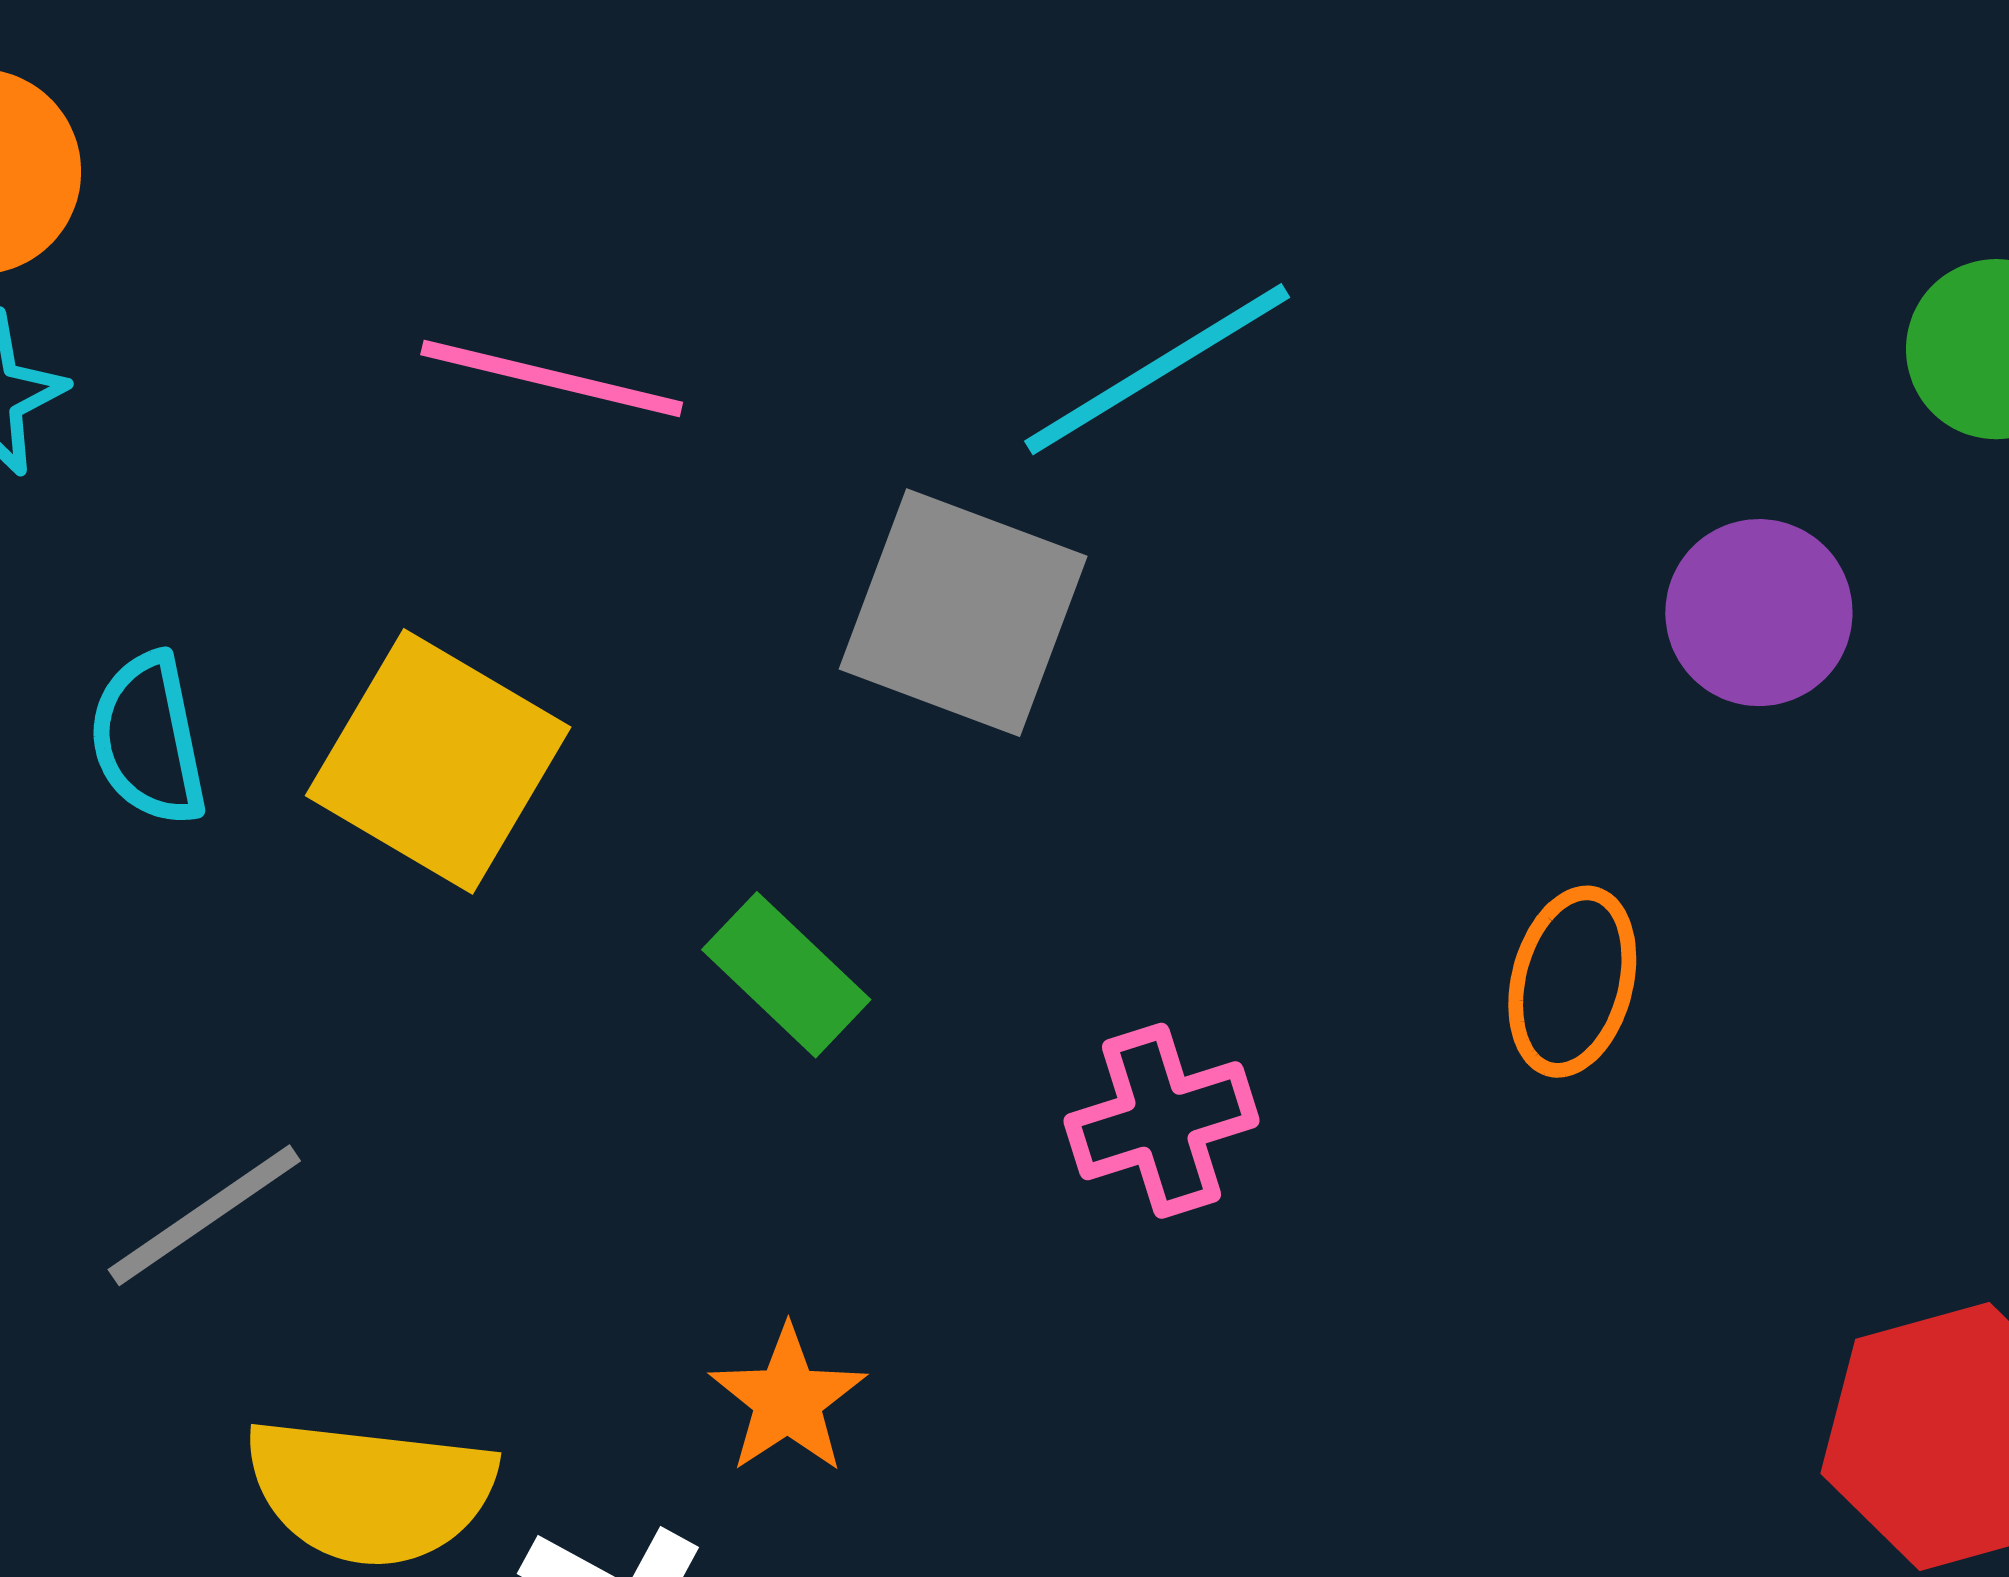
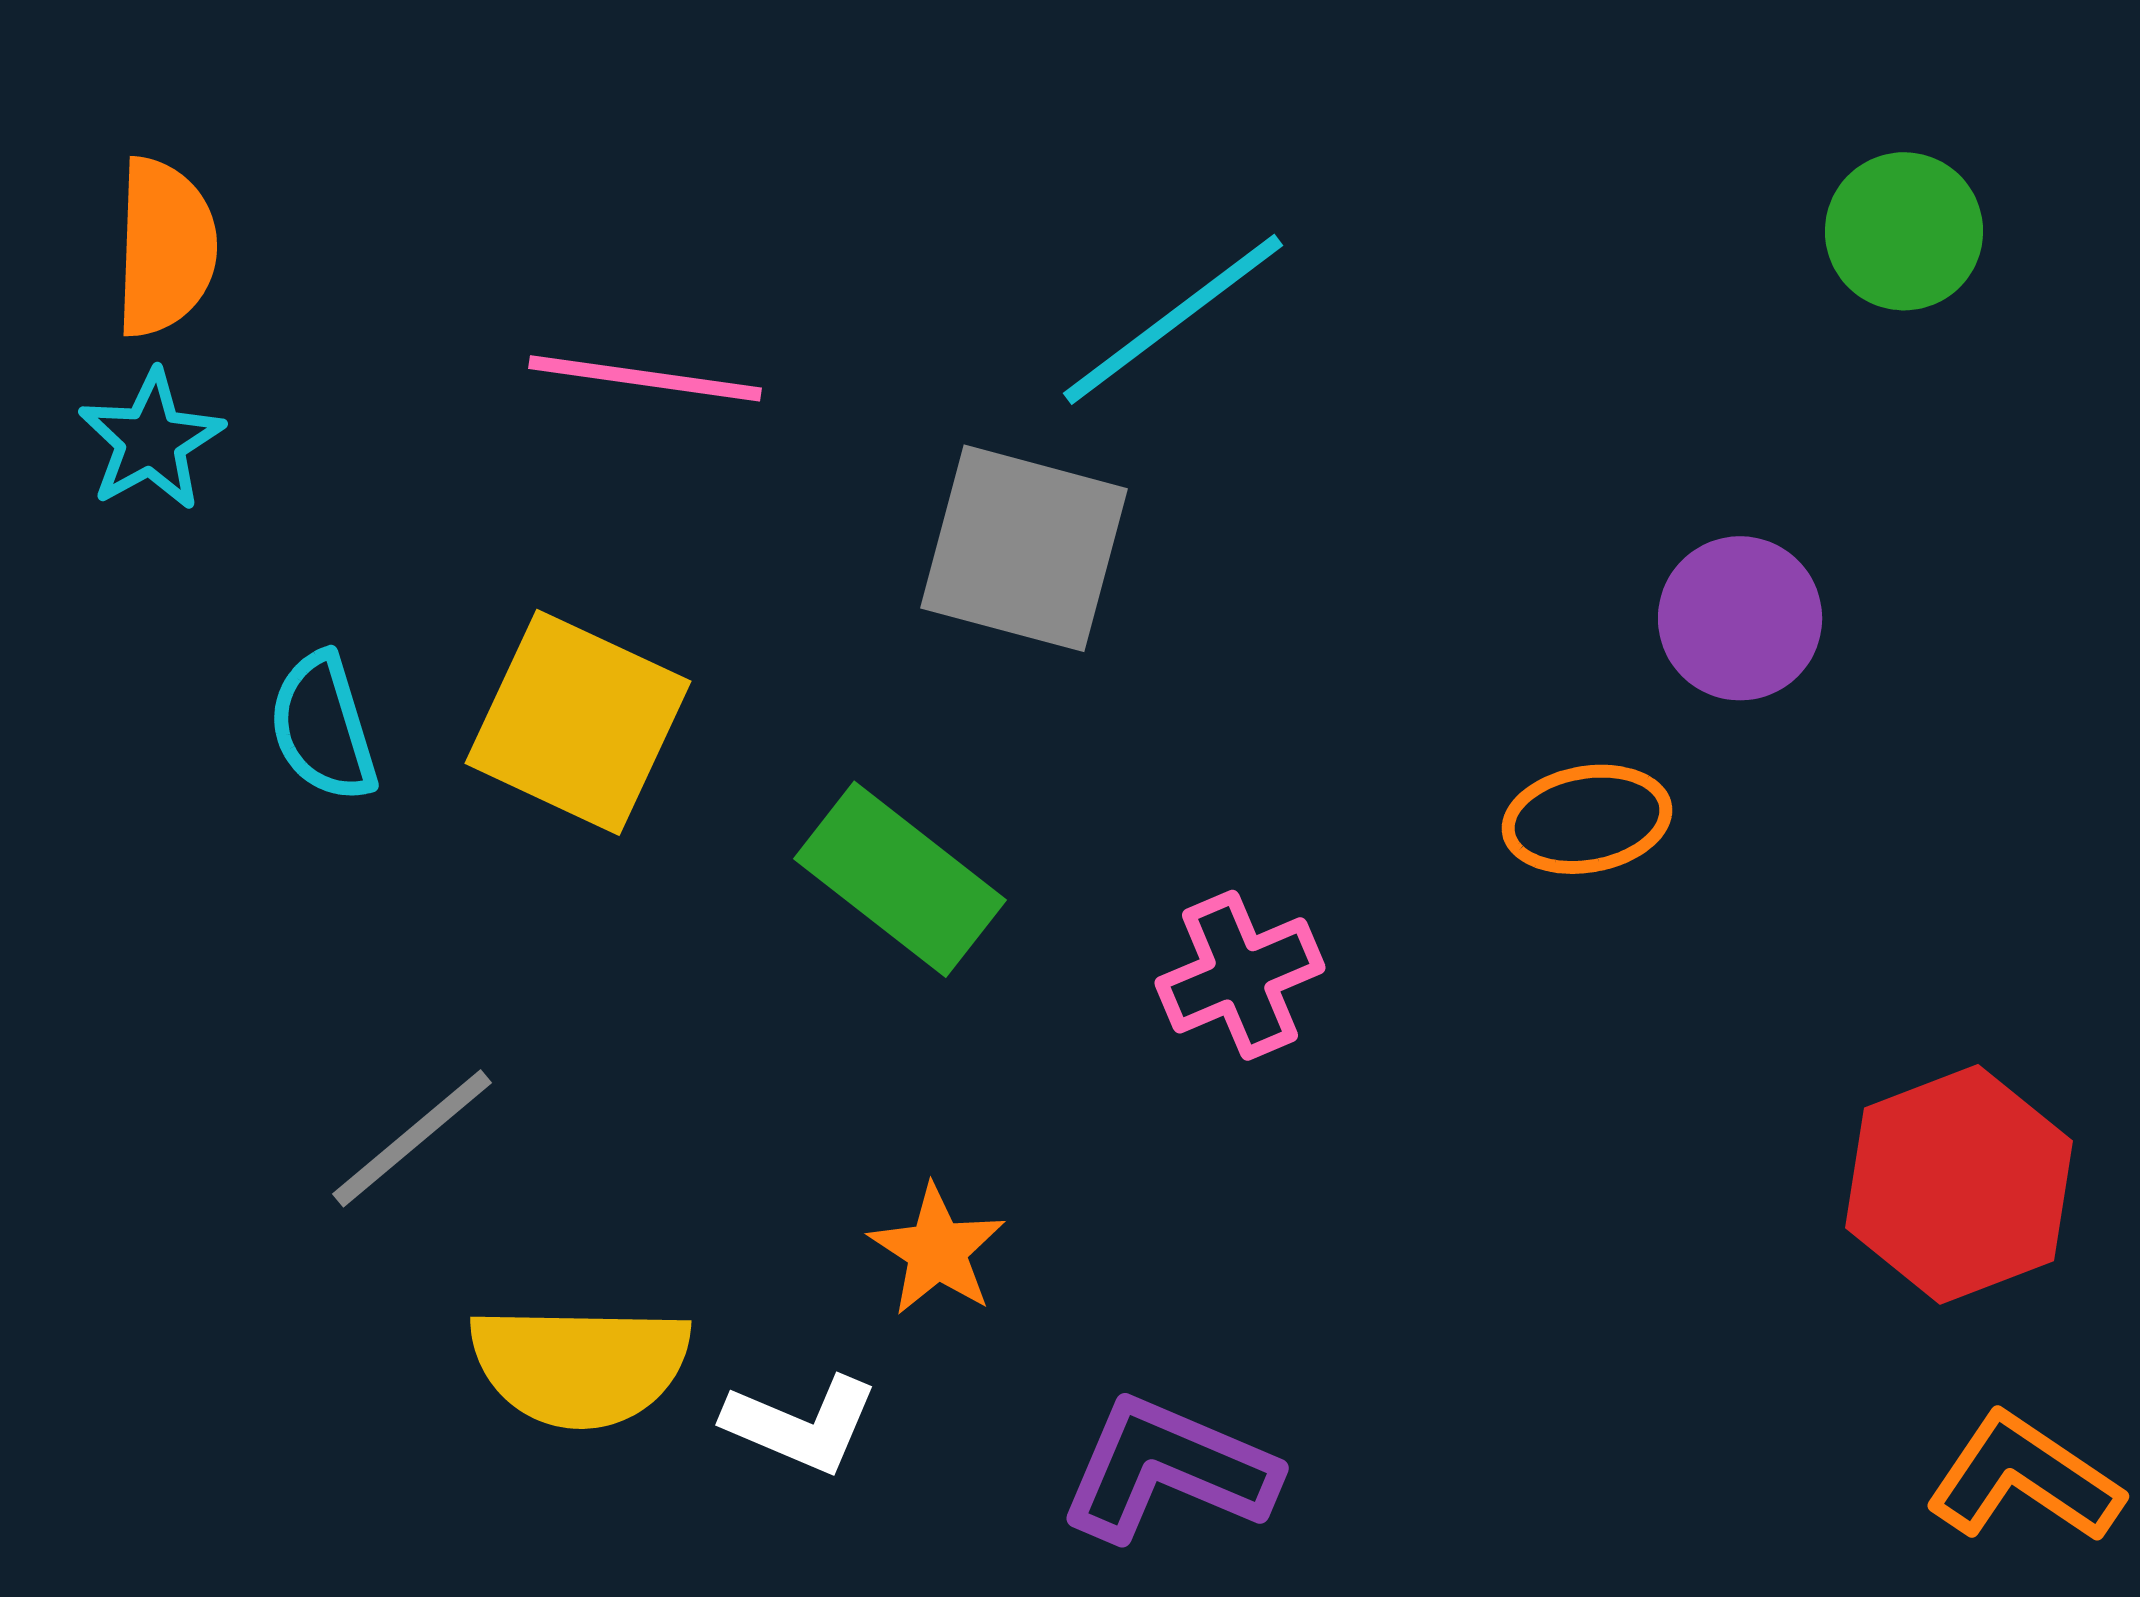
purple circle: (1759, 613) -> (1740, 618), moved
green rectangle: (786, 975) -> (900, 879), size x1.4
orange ellipse: (1572, 982) -> (1587, 819), turned 71

